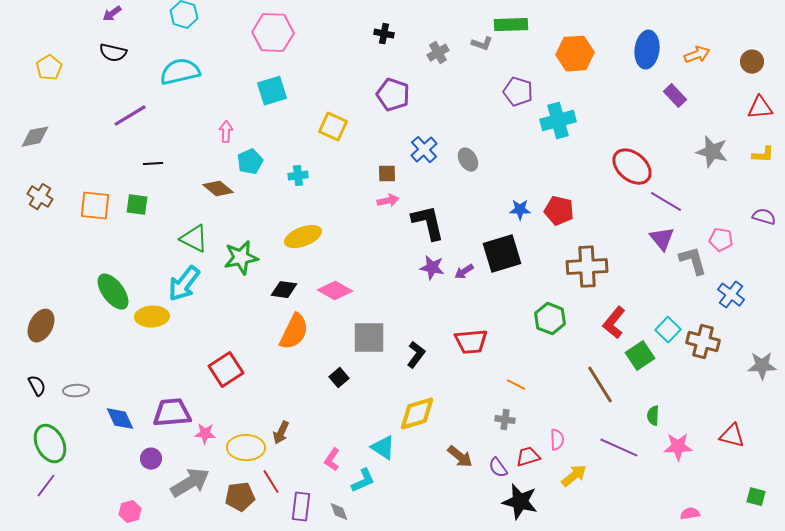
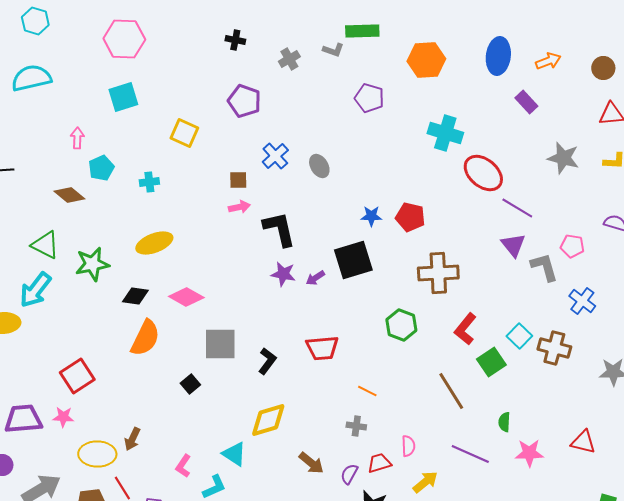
cyan cross: (558, 121) -> (445, 133), moved, turned 32
pink star: (205, 434) -> (63, 417), moved
purple semicircle: (498, 468) -> (349, 474), turned 65

